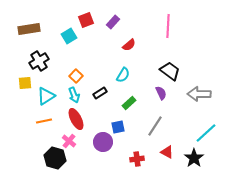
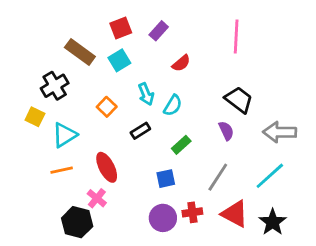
brown rectangle: (29, 29) -> (80, 52), moved, turned 45
cyan square: (69, 36) -> (119, 60), moved
yellow square: (25, 83) -> (35, 117), turned 32
cyan arrow: (74, 95) -> (146, 94), moved
cyan line: (206, 133) -> (270, 176), moved
purple circle: (103, 142) -> (163, 218), moved
red triangle: (167, 152) -> (235, 214), size x1.5
red cross: (137, 159) -> (192, 212), moved

